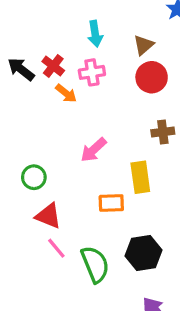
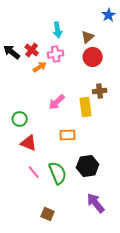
orange arrow: (66, 93) -> (40, 67), turned -72
yellow rectangle: (140, 177) -> (86, 107), moved
pink line: (56, 248) -> (34, 172), moved

